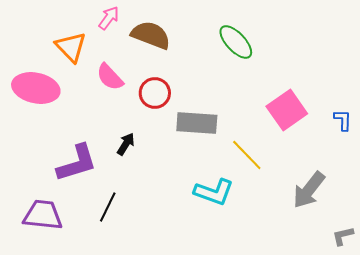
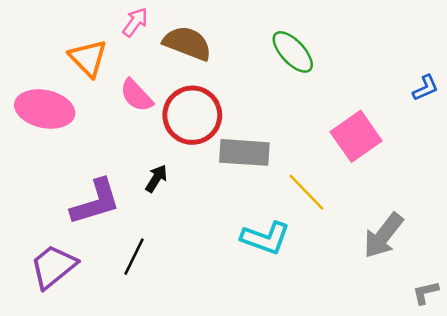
red circle: (155, 93) -> (192, 115), size x1.5
blue L-shape: (343, 120) -> (425, 88), moved, turned 65
purple trapezoid: (43, 215) -> (53, 267), turned -45

